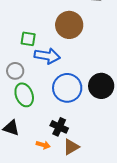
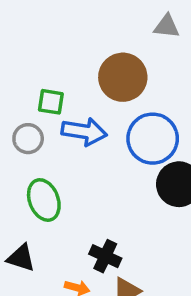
gray circle: (15, 71) -> (28, 139), moved
blue circle: (67, 88) -> (153, 139), moved

